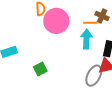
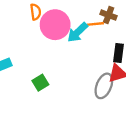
cyan arrow: (86, 39) -> (78, 32), moved, turned -132

